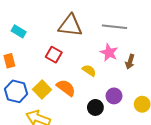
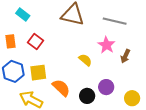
red square: (54, 55) -> (35, 42), moved
orange semicircle: (66, 88) -> (61, 88), moved
yellow square: (42, 89) -> (38, 73), turned 30

